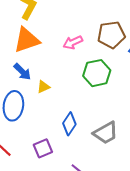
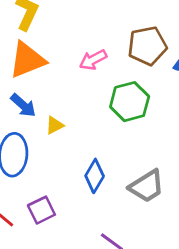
purple square: (43, 148) -> (41, 210), moved

